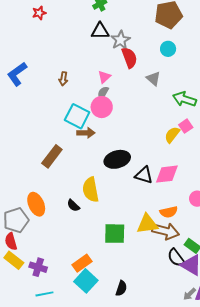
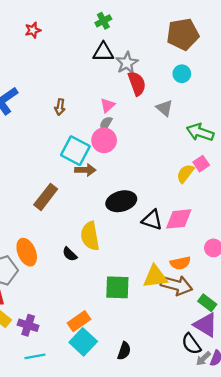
black semicircle: (176, 258) -> (191, 344), moved

